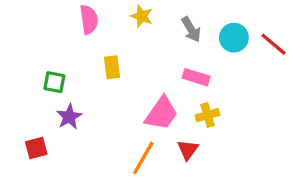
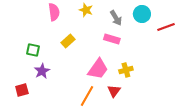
cyan circle: (234, 38) -> (142, 14), moved
red line: (273, 44) -> (166, 27), turned -60
yellow rectangle: (112, 67) -> (68, 41), turned 56
pink rectangle: (196, 77) -> (112, 39), moved

